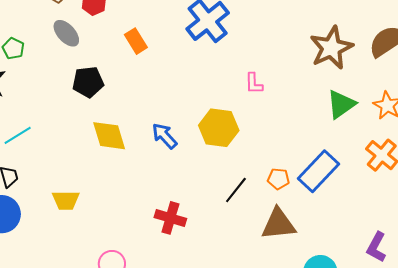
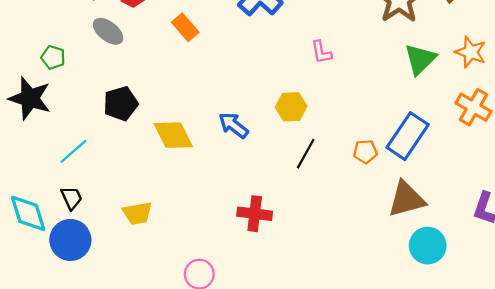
black pentagon: (88, 82) -> (121, 104), moved
yellow hexagon: (219, 128) -> (291, 107), size x0.7
black line: (236, 190) -> (306, 154), moved
brown triangle: (278, 224) -> (406, 199), moved

